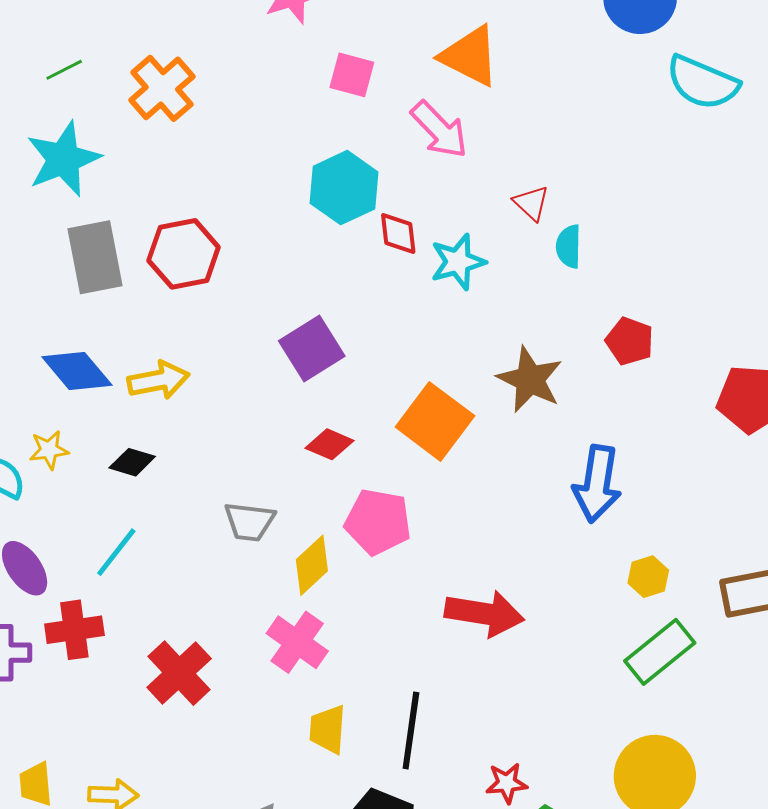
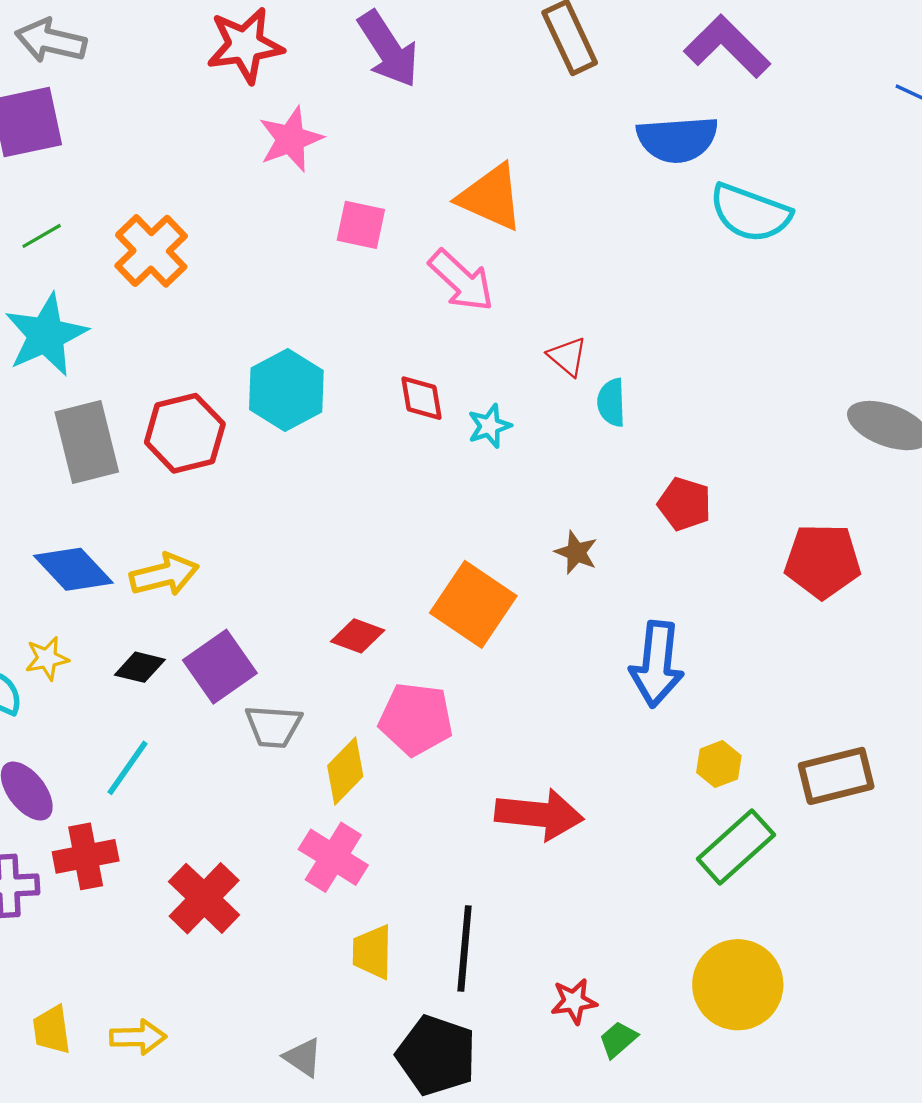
cyan hexagon: (344, 188) -> (286, 390), moved
cyan star: (458, 262) -> (489, 426), size x0.7
purple square: (312, 348) -> (220, 667), moved
brown star: (530, 380) -> (576, 552), size x0.6

